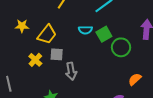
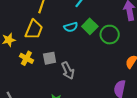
yellow trapezoid: (47, 34) -> (34, 29), moved
yellow cross: (35, 60) -> (26, 58), moved

